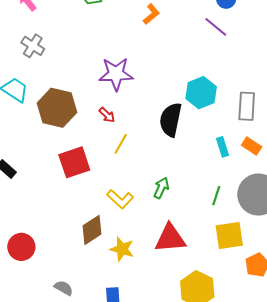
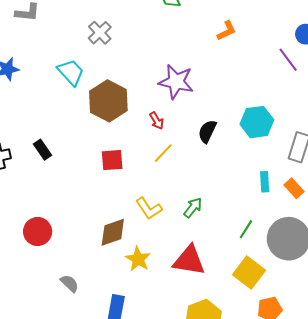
black semicircle: (171, 120) -> (207, 131), moved, size x0.7
red square: (74, 162) -> (112, 160), size x0.7
yellow square: (229, 236) -> (249, 273), turned 32

